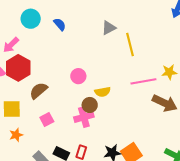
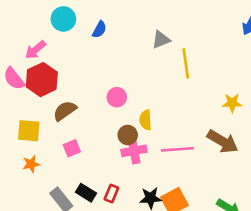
blue semicircle: (60, 24) -> (99, 30), turned 64
pink line: (143, 81) -> (177, 149), moved
yellow semicircle: (103, 92) -> (145, 120), turned 91
pink cross: (84, 117) -> (134, 151), moved

